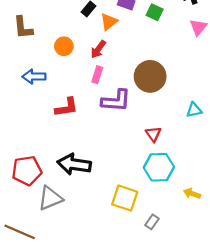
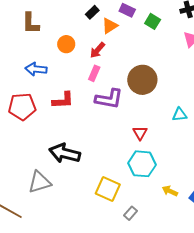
red pentagon: (27, 171) -> (22, 107), moved

